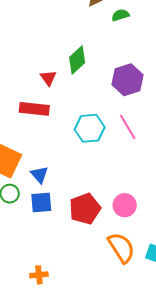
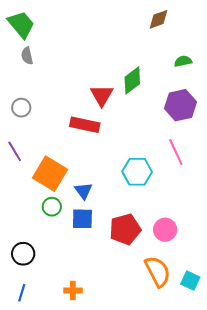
green semicircle: (120, 15) -> (183, 61), moved
red triangle: (48, 78) -> (102, 95), size x1.4
cyan hexagon: (90, 128) -> (137, 172), moved

